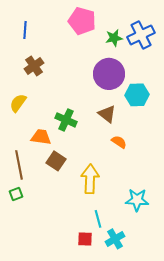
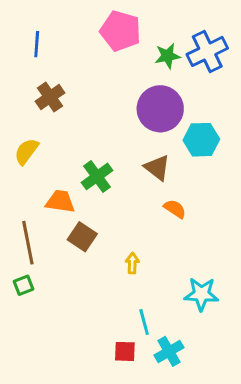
green cross: (66, 120) -> (97, 176), turned 30
yellow arrow: (90, 179) -> (132, 263), size x0.5

